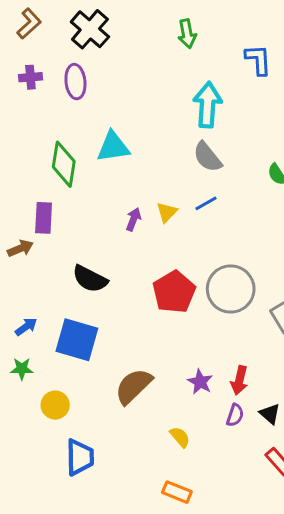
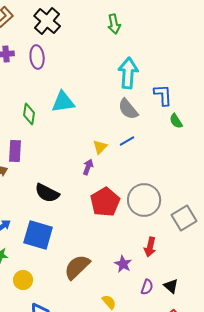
blue L-shape: (258, 60) -> (163, 95), moved
green diamond: (64, 164) -> (29, 114), size x0.7
purple arrow: (133, 219) -> (88, 167), moved
red arrow: (239, 380) -> (150, 247), moved

